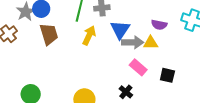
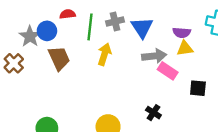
blue triangle: (120, 30) -> (142, 28), moved
yellow triangle: (151, 43) -> (185, 48), moved
pink rectangle: (138, 67) -> (168, 71), moved

